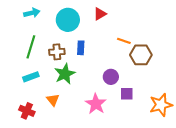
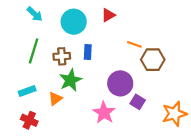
cyan arrow: (32, 13) -> (35, 14), turned 56
cyan rectangle: (31, 77) -> (27, 91), moved
purple circle: (111, 77) -> (120, 83), size x1.5
purple square: (127, 94) -> (138, 102), turned 32
orange triangle: (53, 100) -> (55, 99), moved, turned 32

